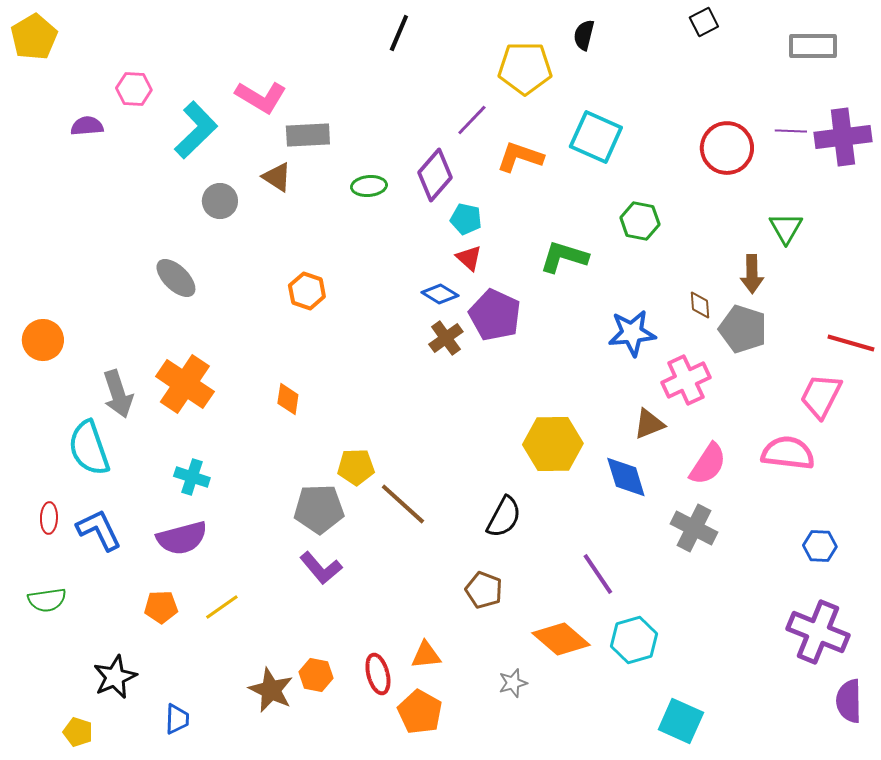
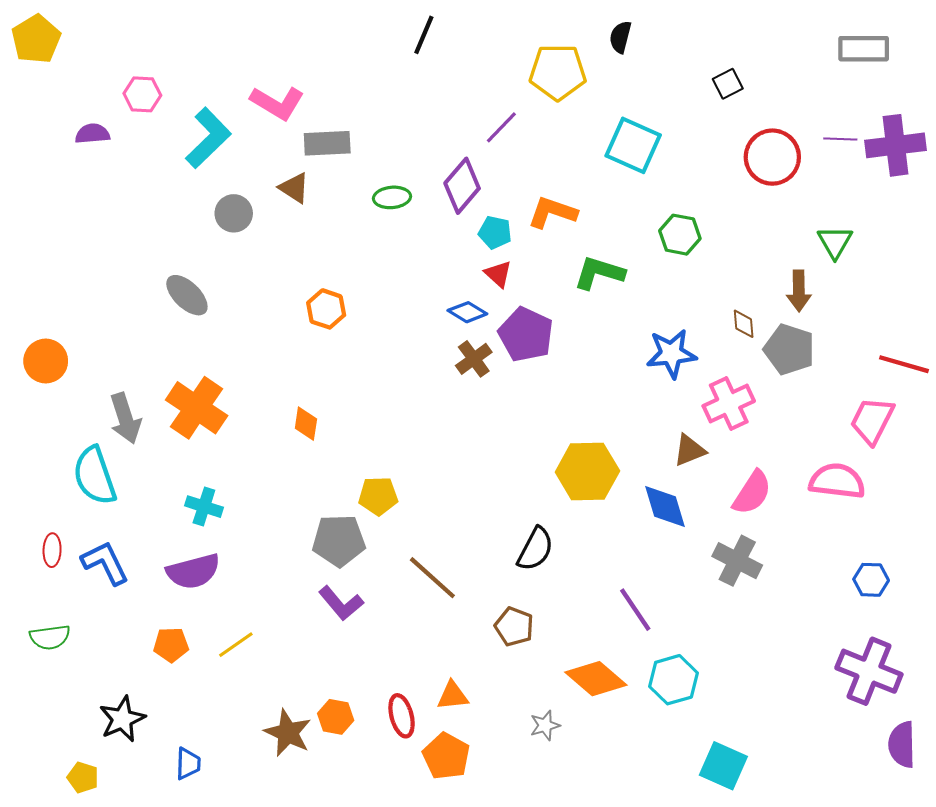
black square: (704, 22) -> (728, 84), moved
orange L-shape: (520, 157) -> (552, 212), moved
brown line: (403, 504) -> (432, 578), moved

